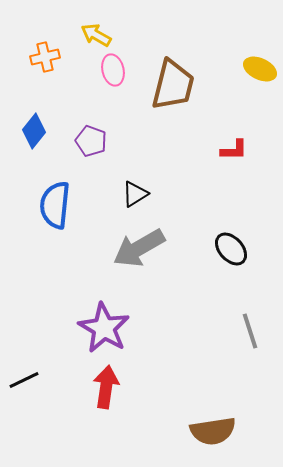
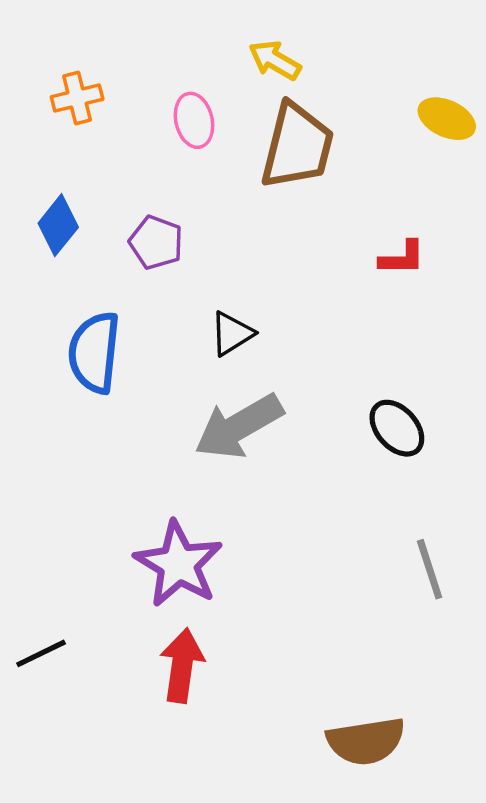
yellow arrow: (96, 35) -> (275, 60), moved

